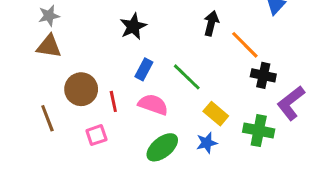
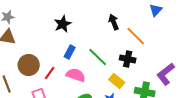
black arrow: (211, 23) -> (114, 22), turned -35
black cross: (263, 75) -> (128, 59), moved
red line: (113, 101) -> (50, 73), turned 48

